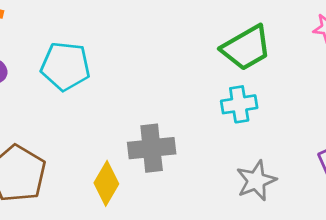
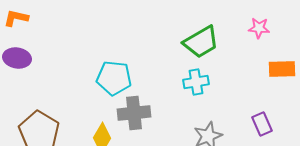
cyan pentagon: (65, 66) -> (114, 78), moved

